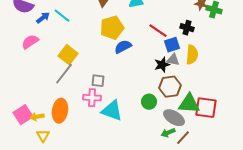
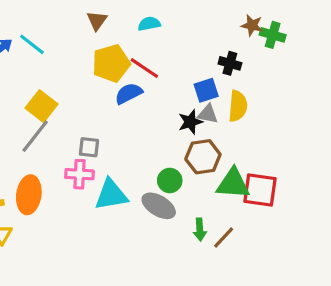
red line: (158, 31) -> (144, 68), moved
cyan triangle: (112, 111) -> (111, 195), turned -30
gray ellipse: (174, 118) -> (159, 206), moved
green arrow: (168, 133) -> (200, 230), turned -72

